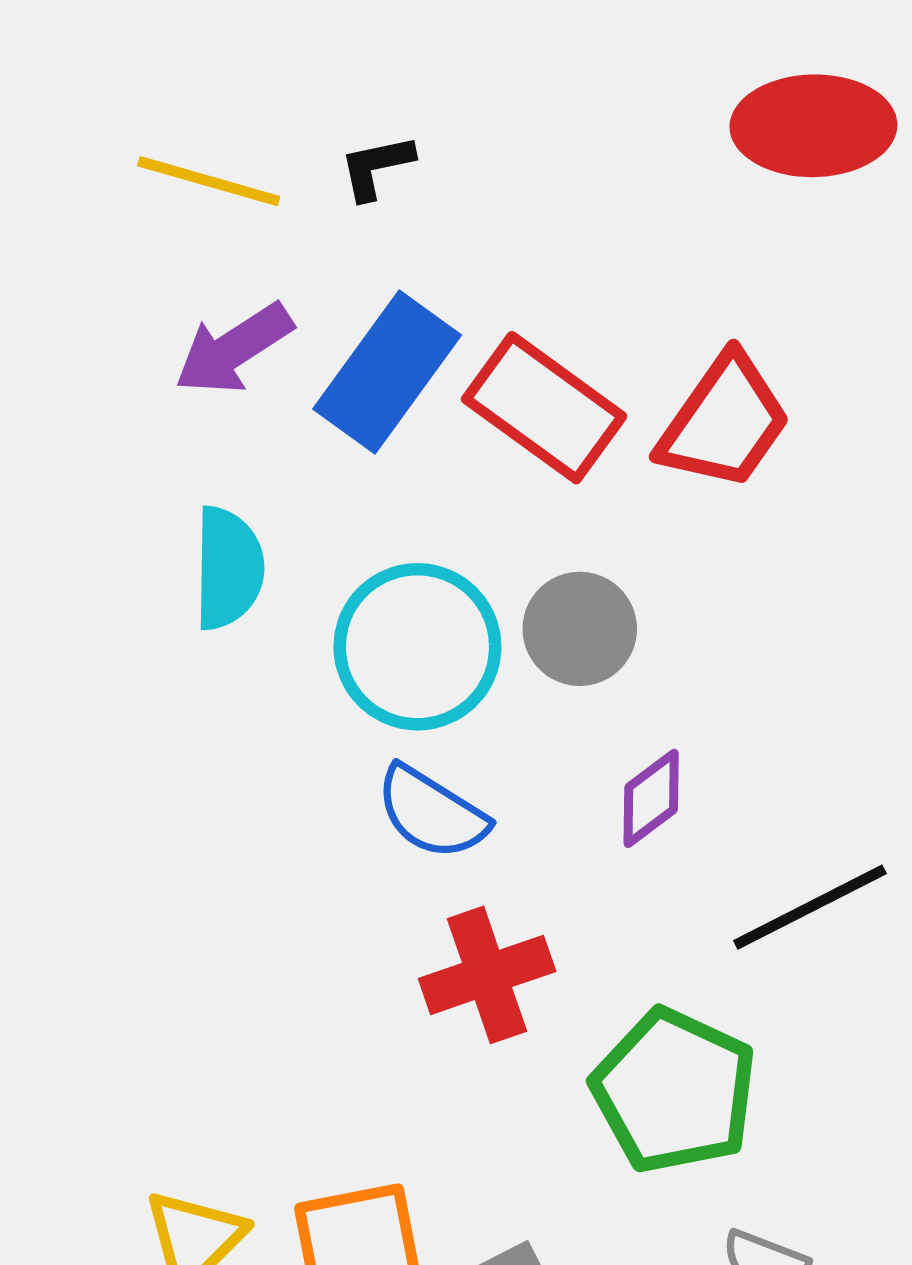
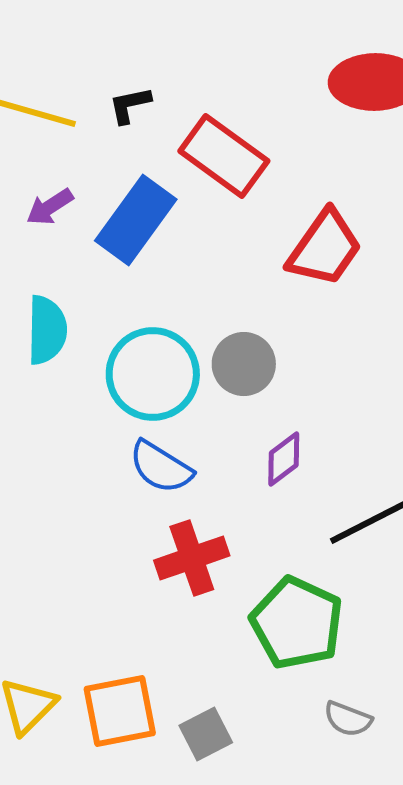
purple arrow: (234, 349) -> (50, 207), size x0.7
red rectangle: (544, 408) -> (224, 156), moved

